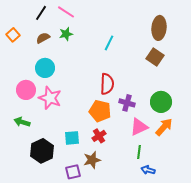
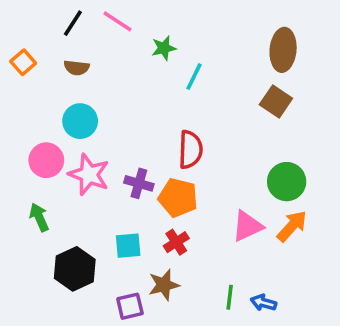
green star: (66, 34) -> (164, 48), moved
brown semicircle: (43, 38) -> (77, 68), turned -144
purple cross: (127, 103) -> (139, 183), moved
green arrow: (22, 122) -> (39, 217), turned 49
green line: (139, 152) -> (230, 297), moved

